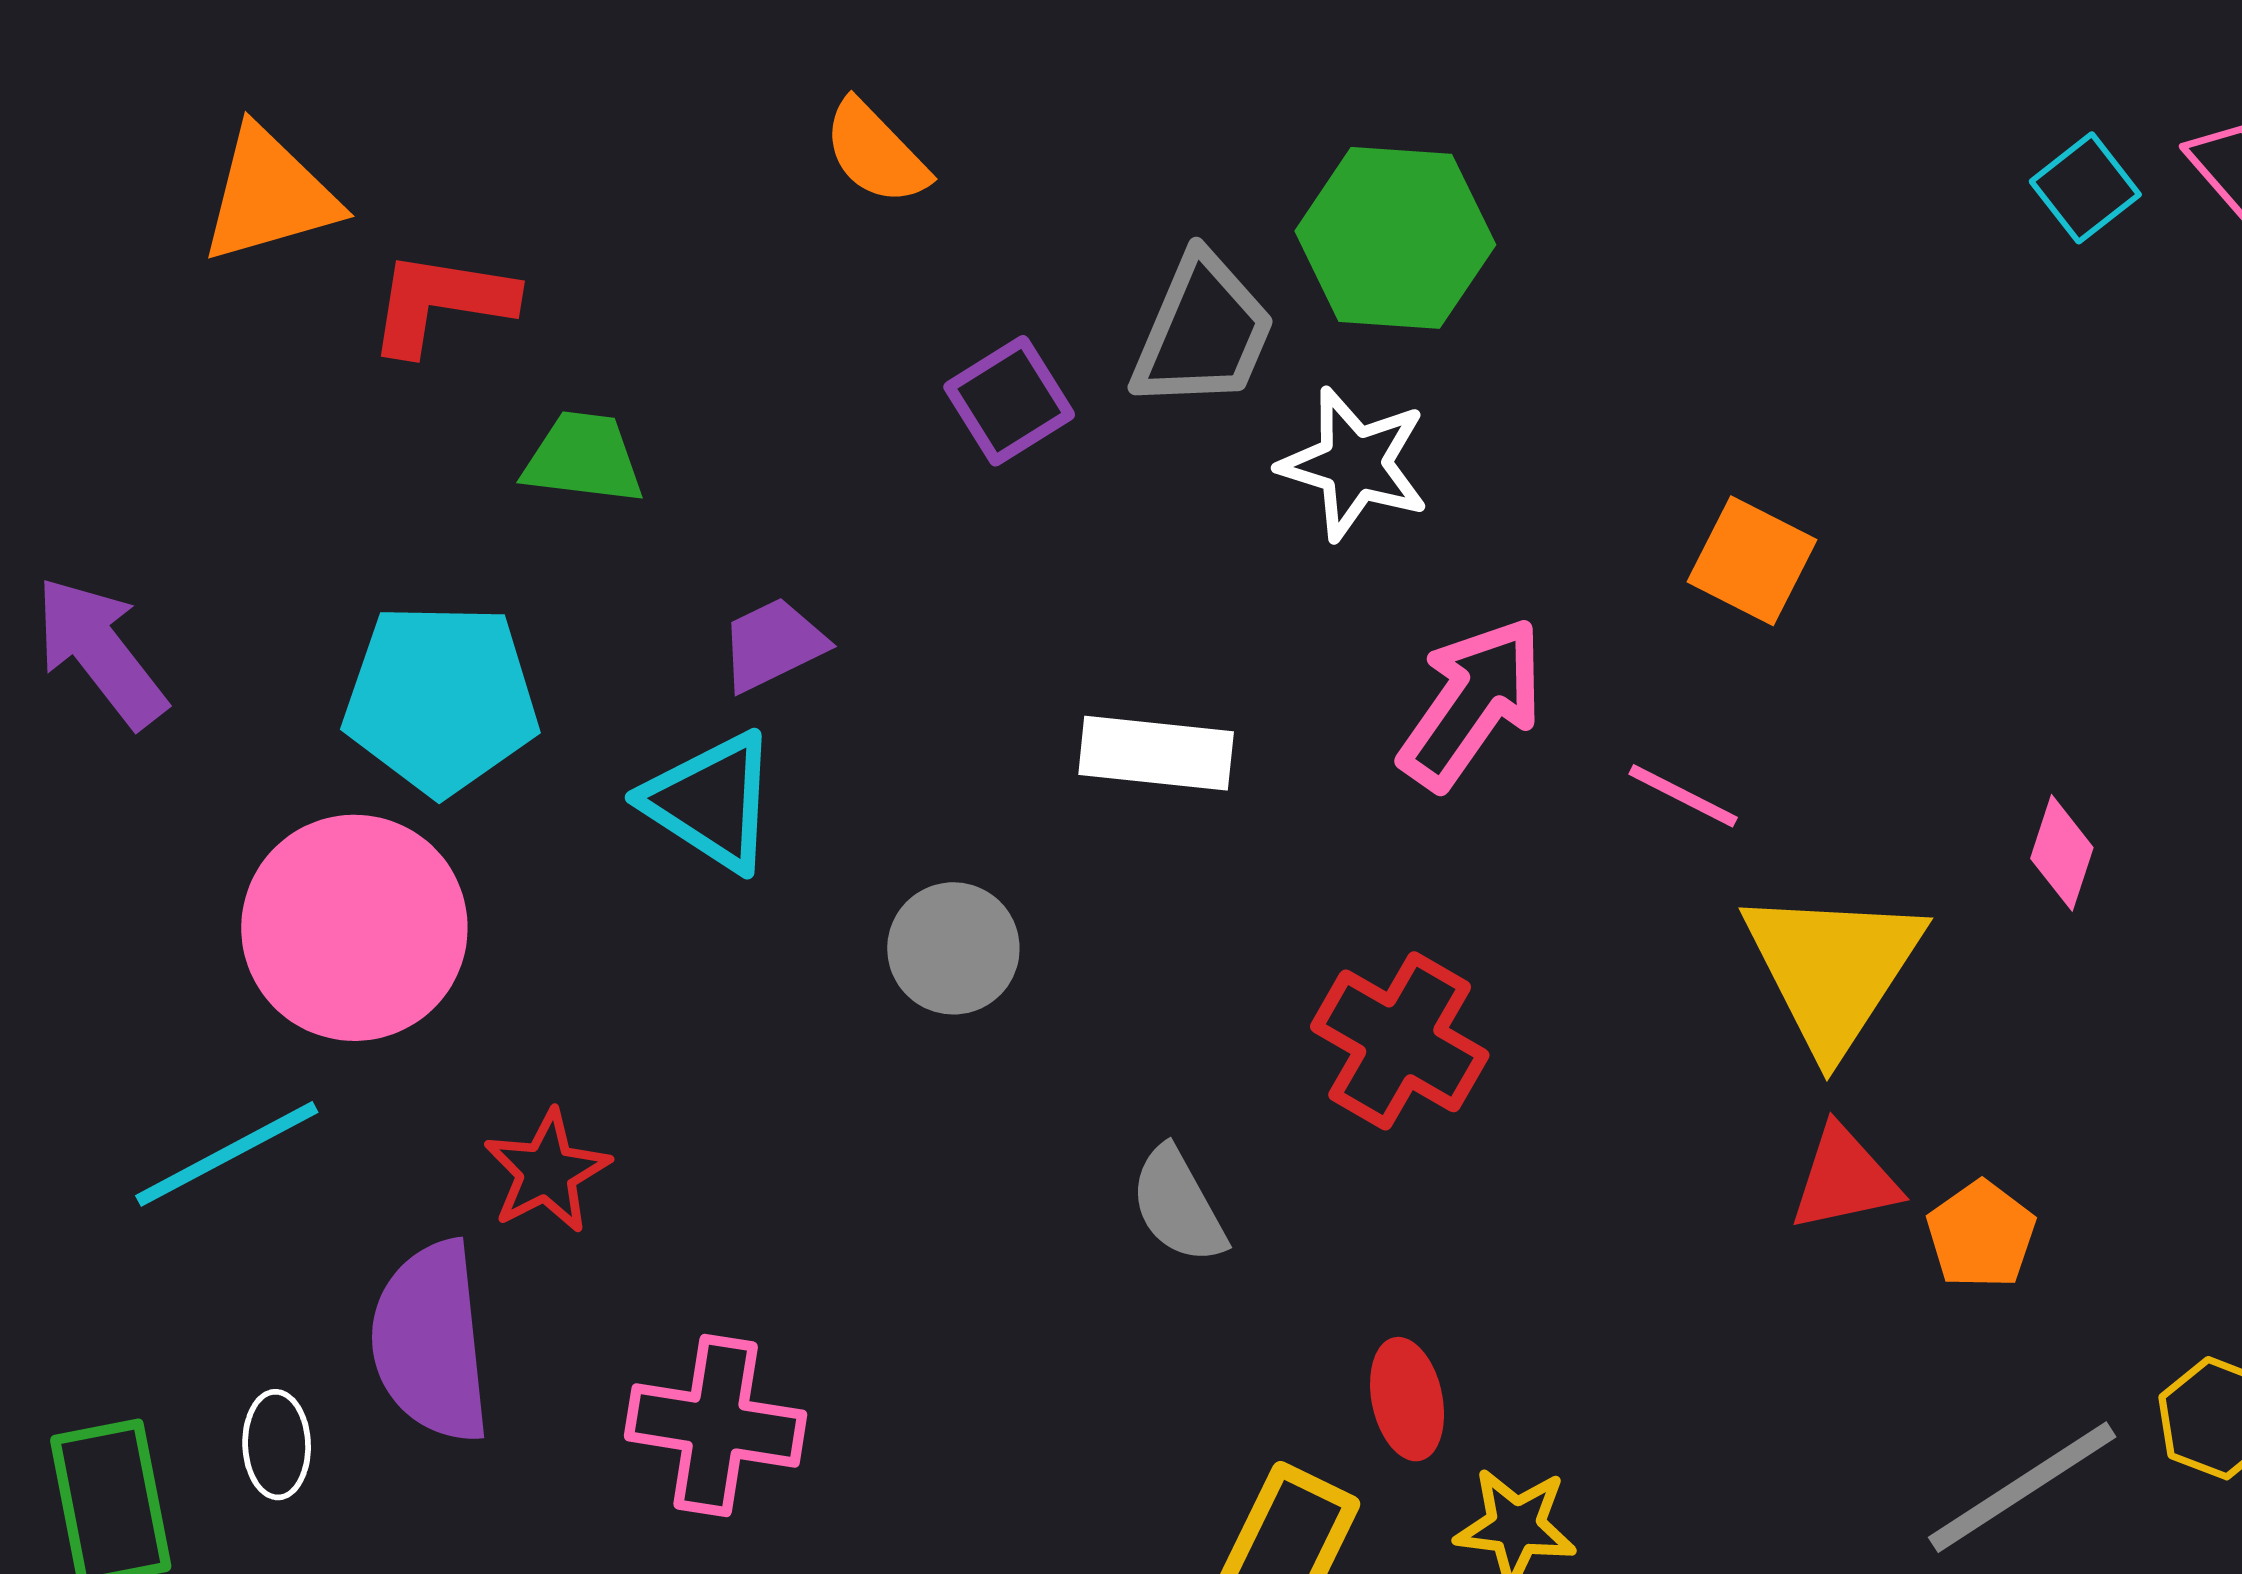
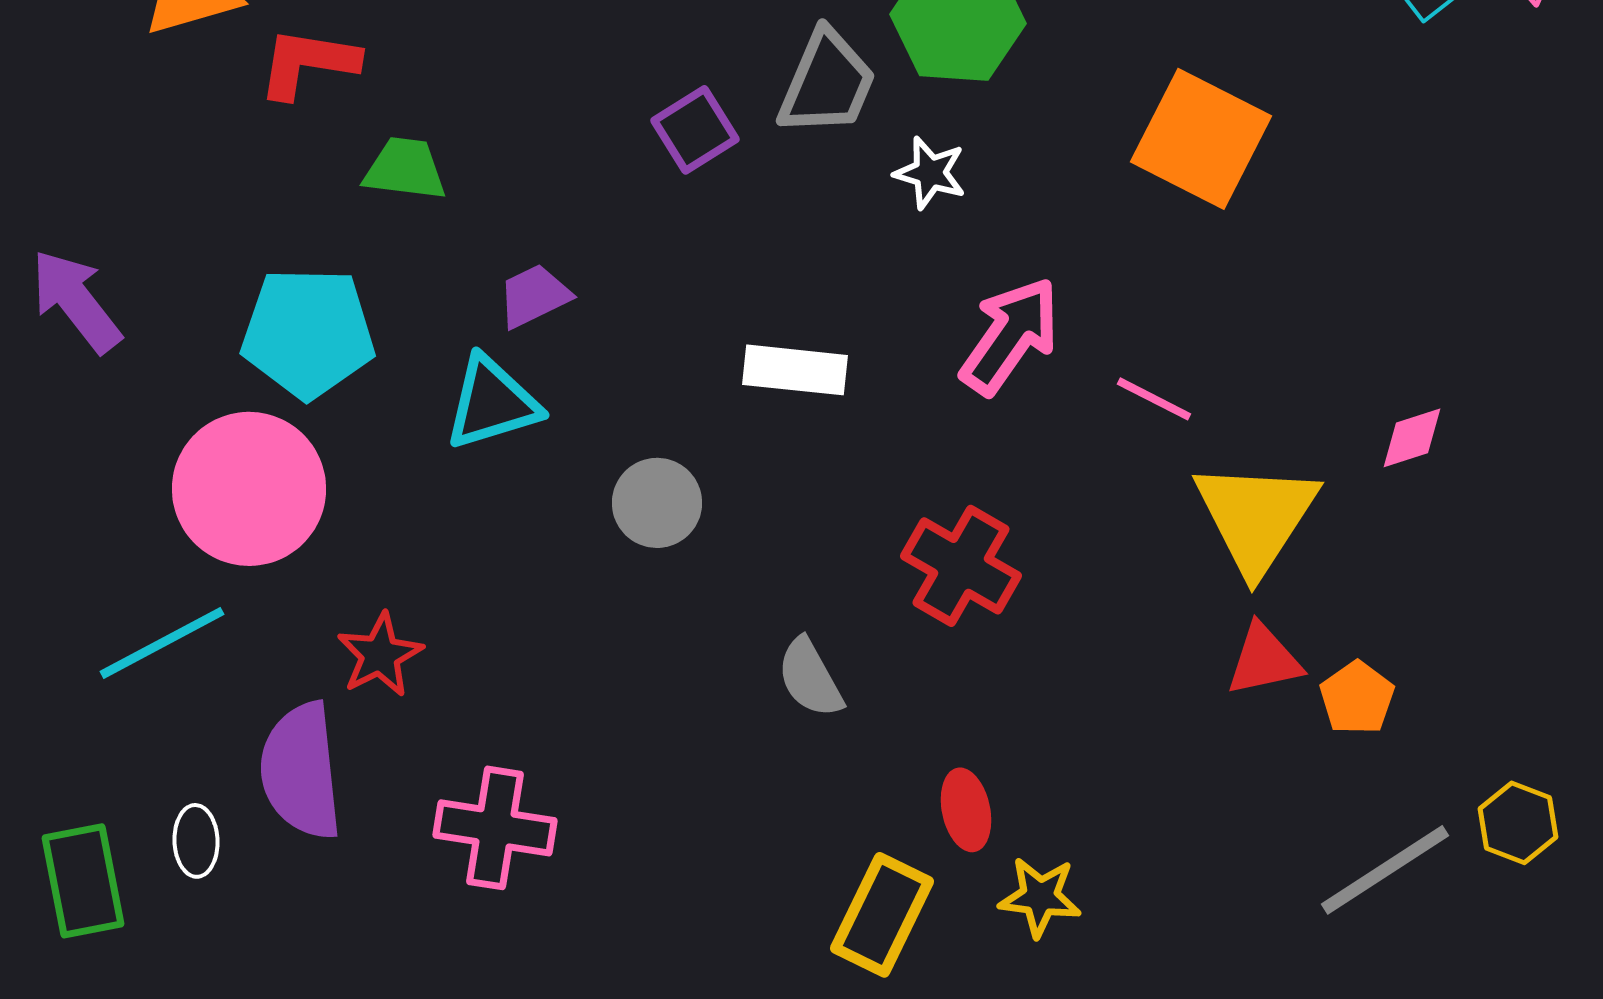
white star: (1354, 464) -> (930, 173), size x0.7
orange square: (1752, 561) -> (1201, 139), moved, size x1.6
cyan triangle: (711, 802) -> (492, 403), turned -50
pink diamond: (2062, 853) -> (1412, 438), turned 54

